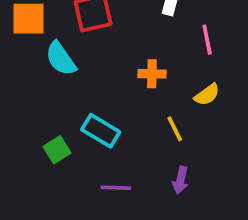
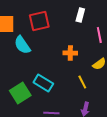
green square: (57, 150) -> (20, 93), size x1.5

